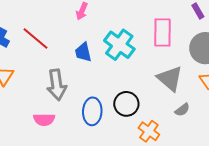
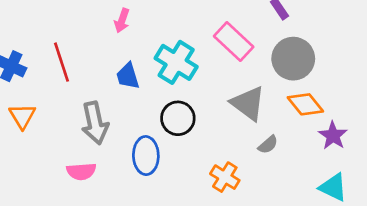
pink rectangle: (163, 32) -> (234, 41), turned -44
red line: (35, 38) -> (62, 62), turned 36
black circle: (126, 104) -> (178, 118), moved

